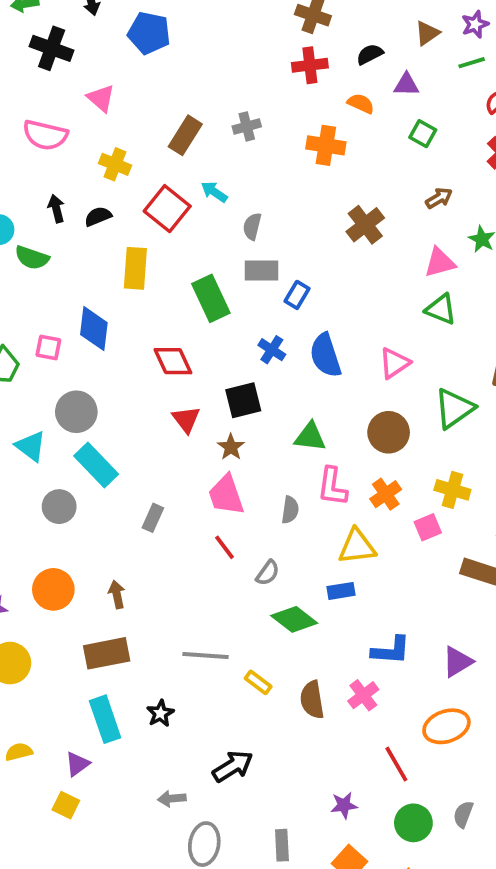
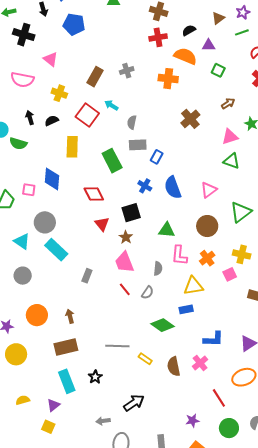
orange semicircle: (361, 104) -> (185, 56), size x1.6
gray circle: (59, 507) -> (23, 276), moved
gray semicircle: (268, 573) -> (148, 293), moved

